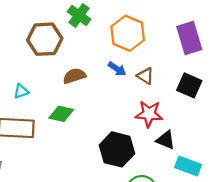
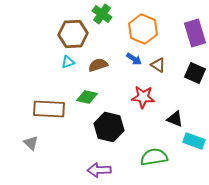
cyan triangle: (21, 91) -> (68, 62), moved
red star: (149, 114) -> (143, 97), moved
black hexagon: (117, 149) -> (109, 127), moved

